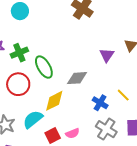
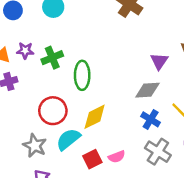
green ellipse: (44, 67) -> (82, 75), turned 30
gray diamond: (77, 78) -> (147, 90), moved
red circle: (18, 84) -> (53, 111), moved

